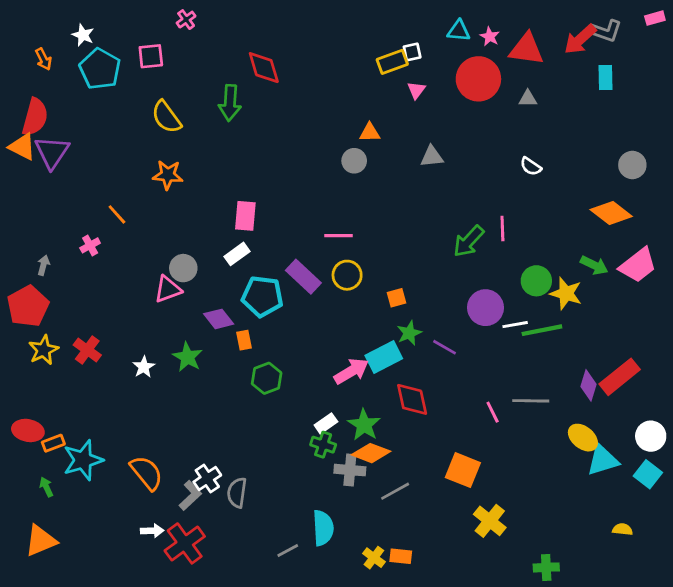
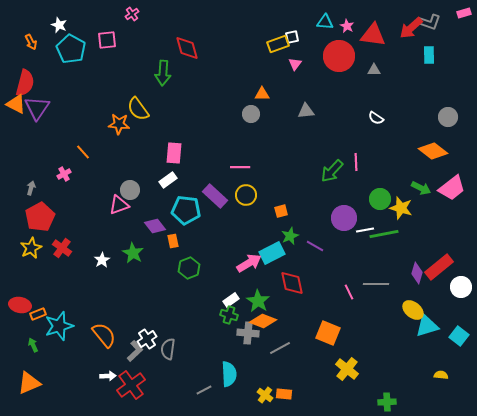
yellow semicircle: (166, 117) -> (138, 109), moved
red pentagon: (28, 306) -> (40, 217), moved
white circle: (651, 436) -> (461, 287), moved

